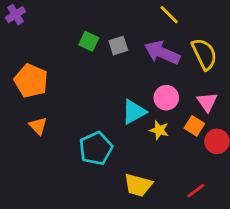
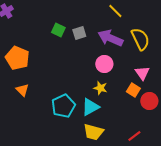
pink circle: (166, 98) -> (104, 64), moved
cyan triangle: (134, 112) -> (90, 107), moved
yellow star: (159, 130) -> (100, 88), moved

